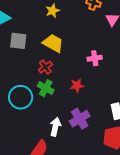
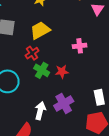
yellow trapezoid: (53, 43) -> (40, 30), turned -60
green cross: (46, 88) -> (42, 70), moved

